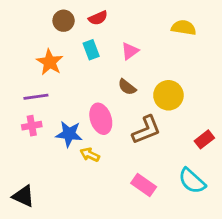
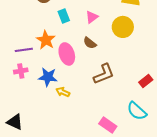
orange star: (50, 62) -> (46, 40), moved
yellow circle: (168, 95) -> (123, 27), moved
pink ellipse: (101, 119) -> (67, 54), moved
pink rectangle: (144, 185) -> (108, 125), moved

